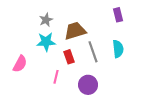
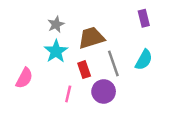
cyan star: (46, 42) -> (56, 51), turned -30
cyan semicircle: (118, 49) -> (144, 60), turned 36
purple circle: (88, 85) -> (104, 91), moved

